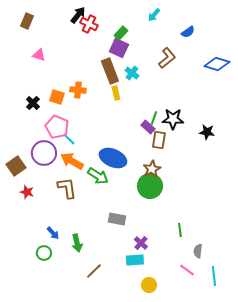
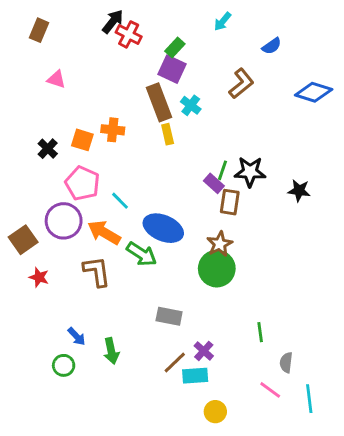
cyan line: (69, 139) -> (120, 201), moved
brown line: (94, 271) -> (175, 362), moved

